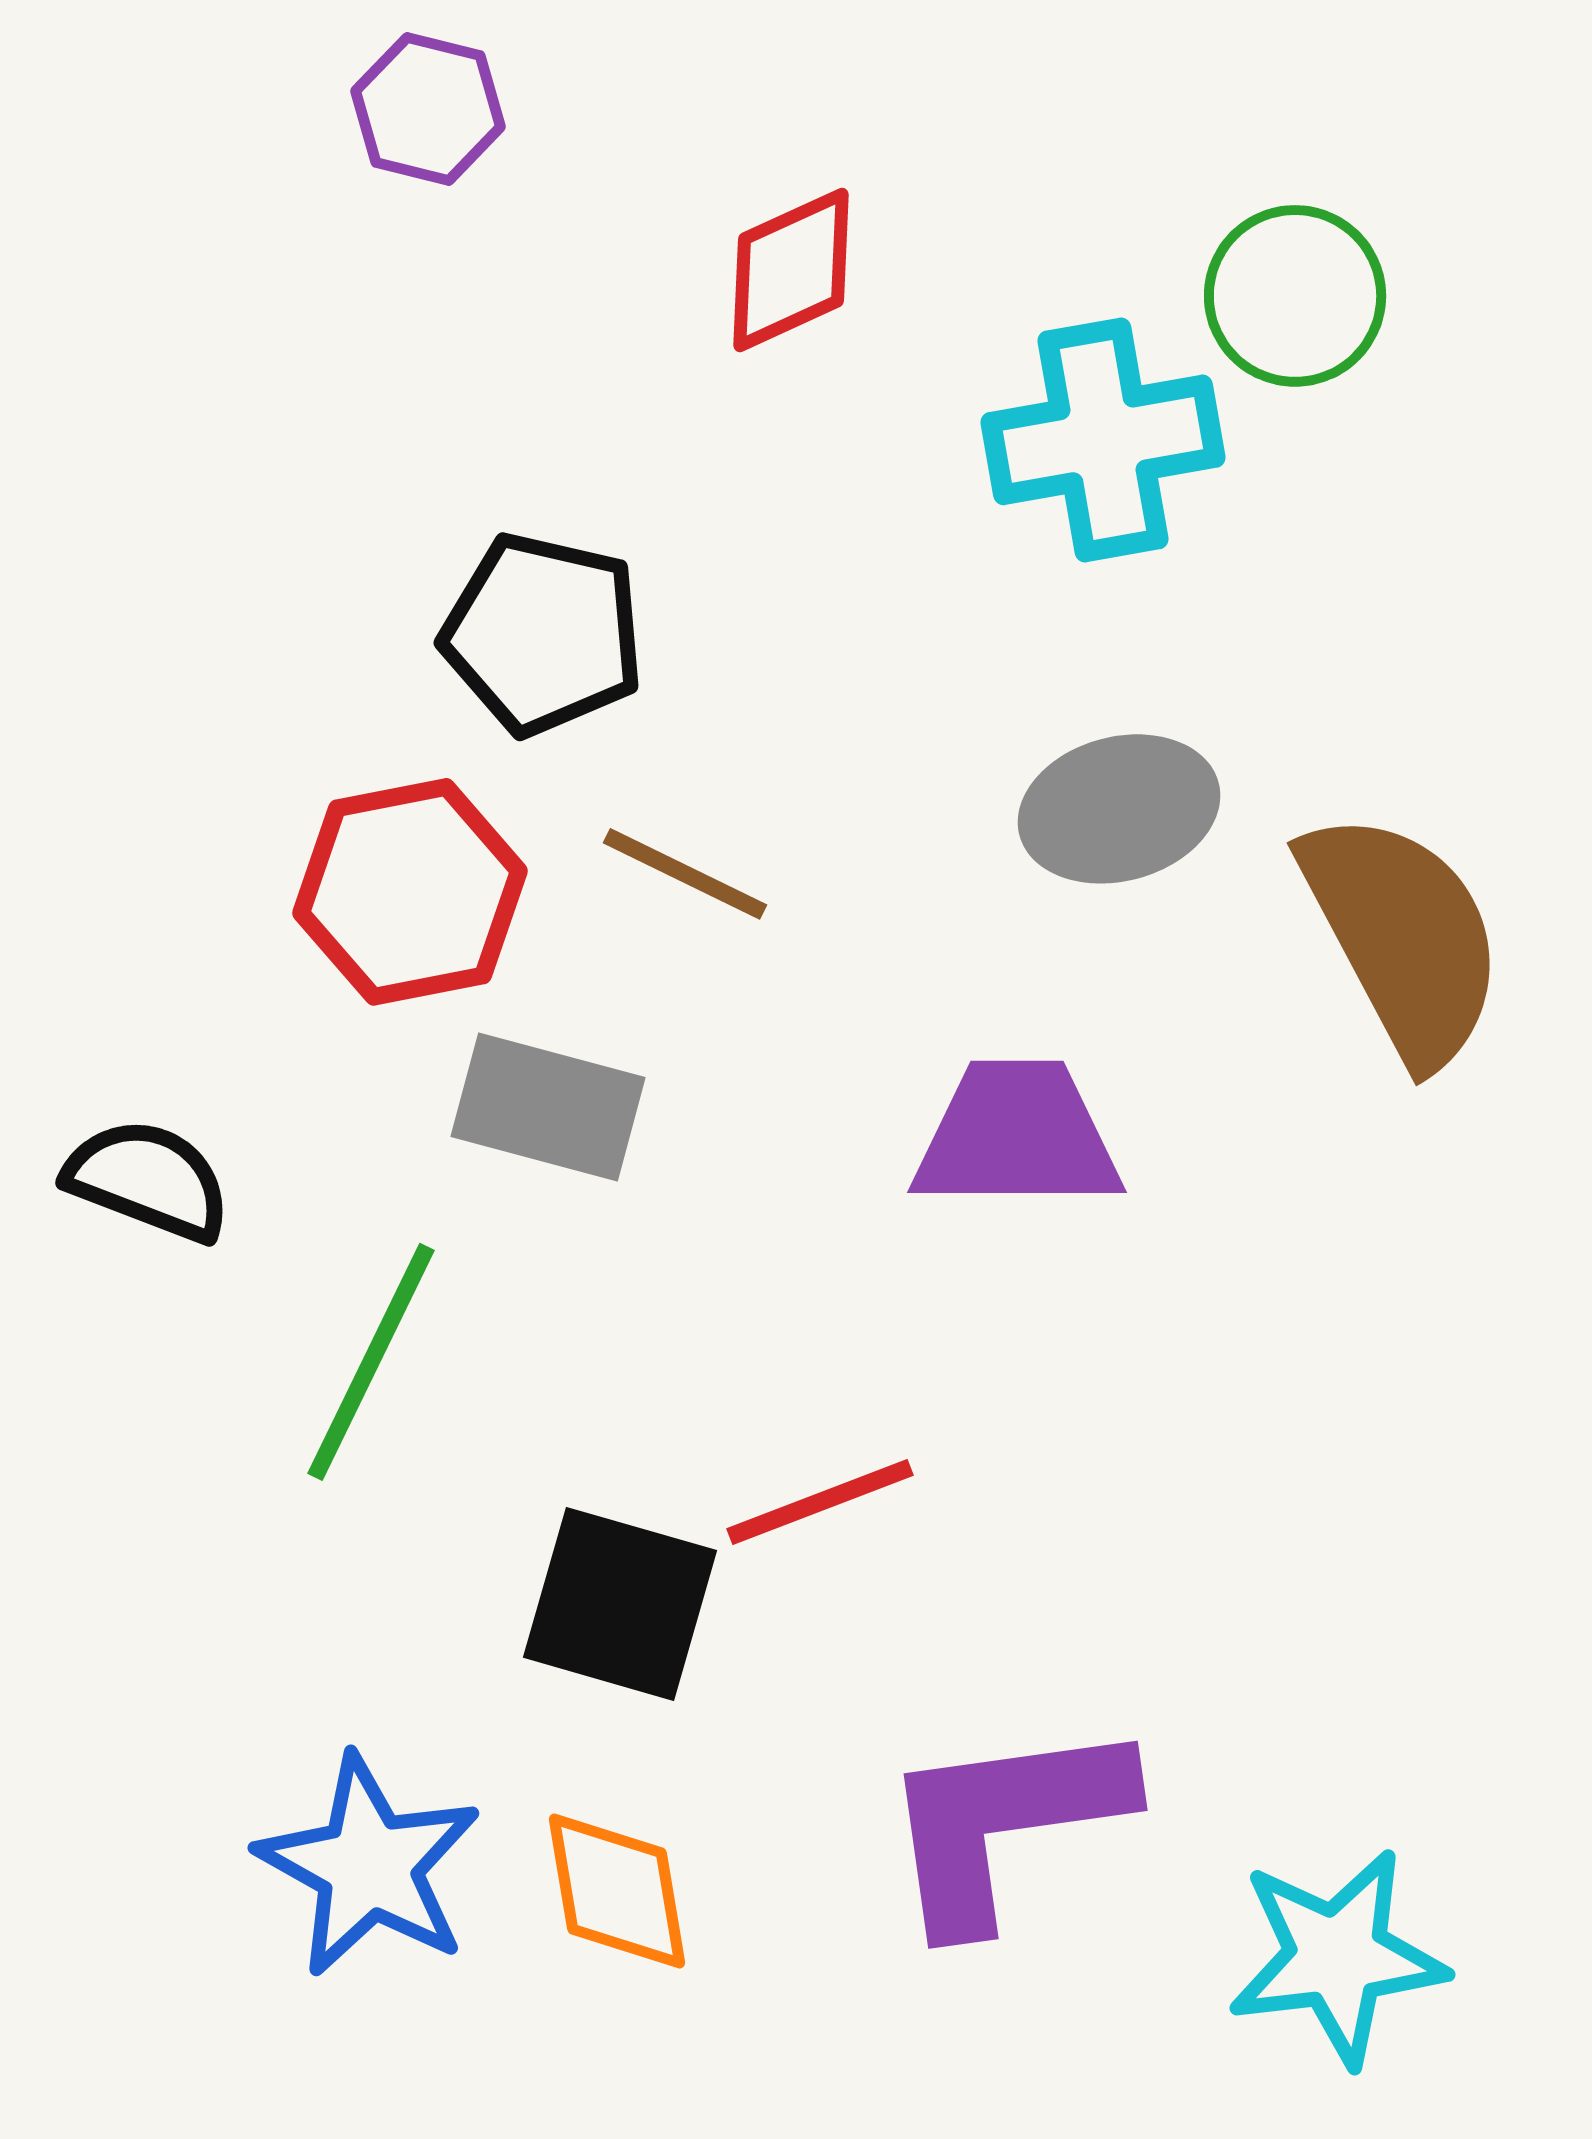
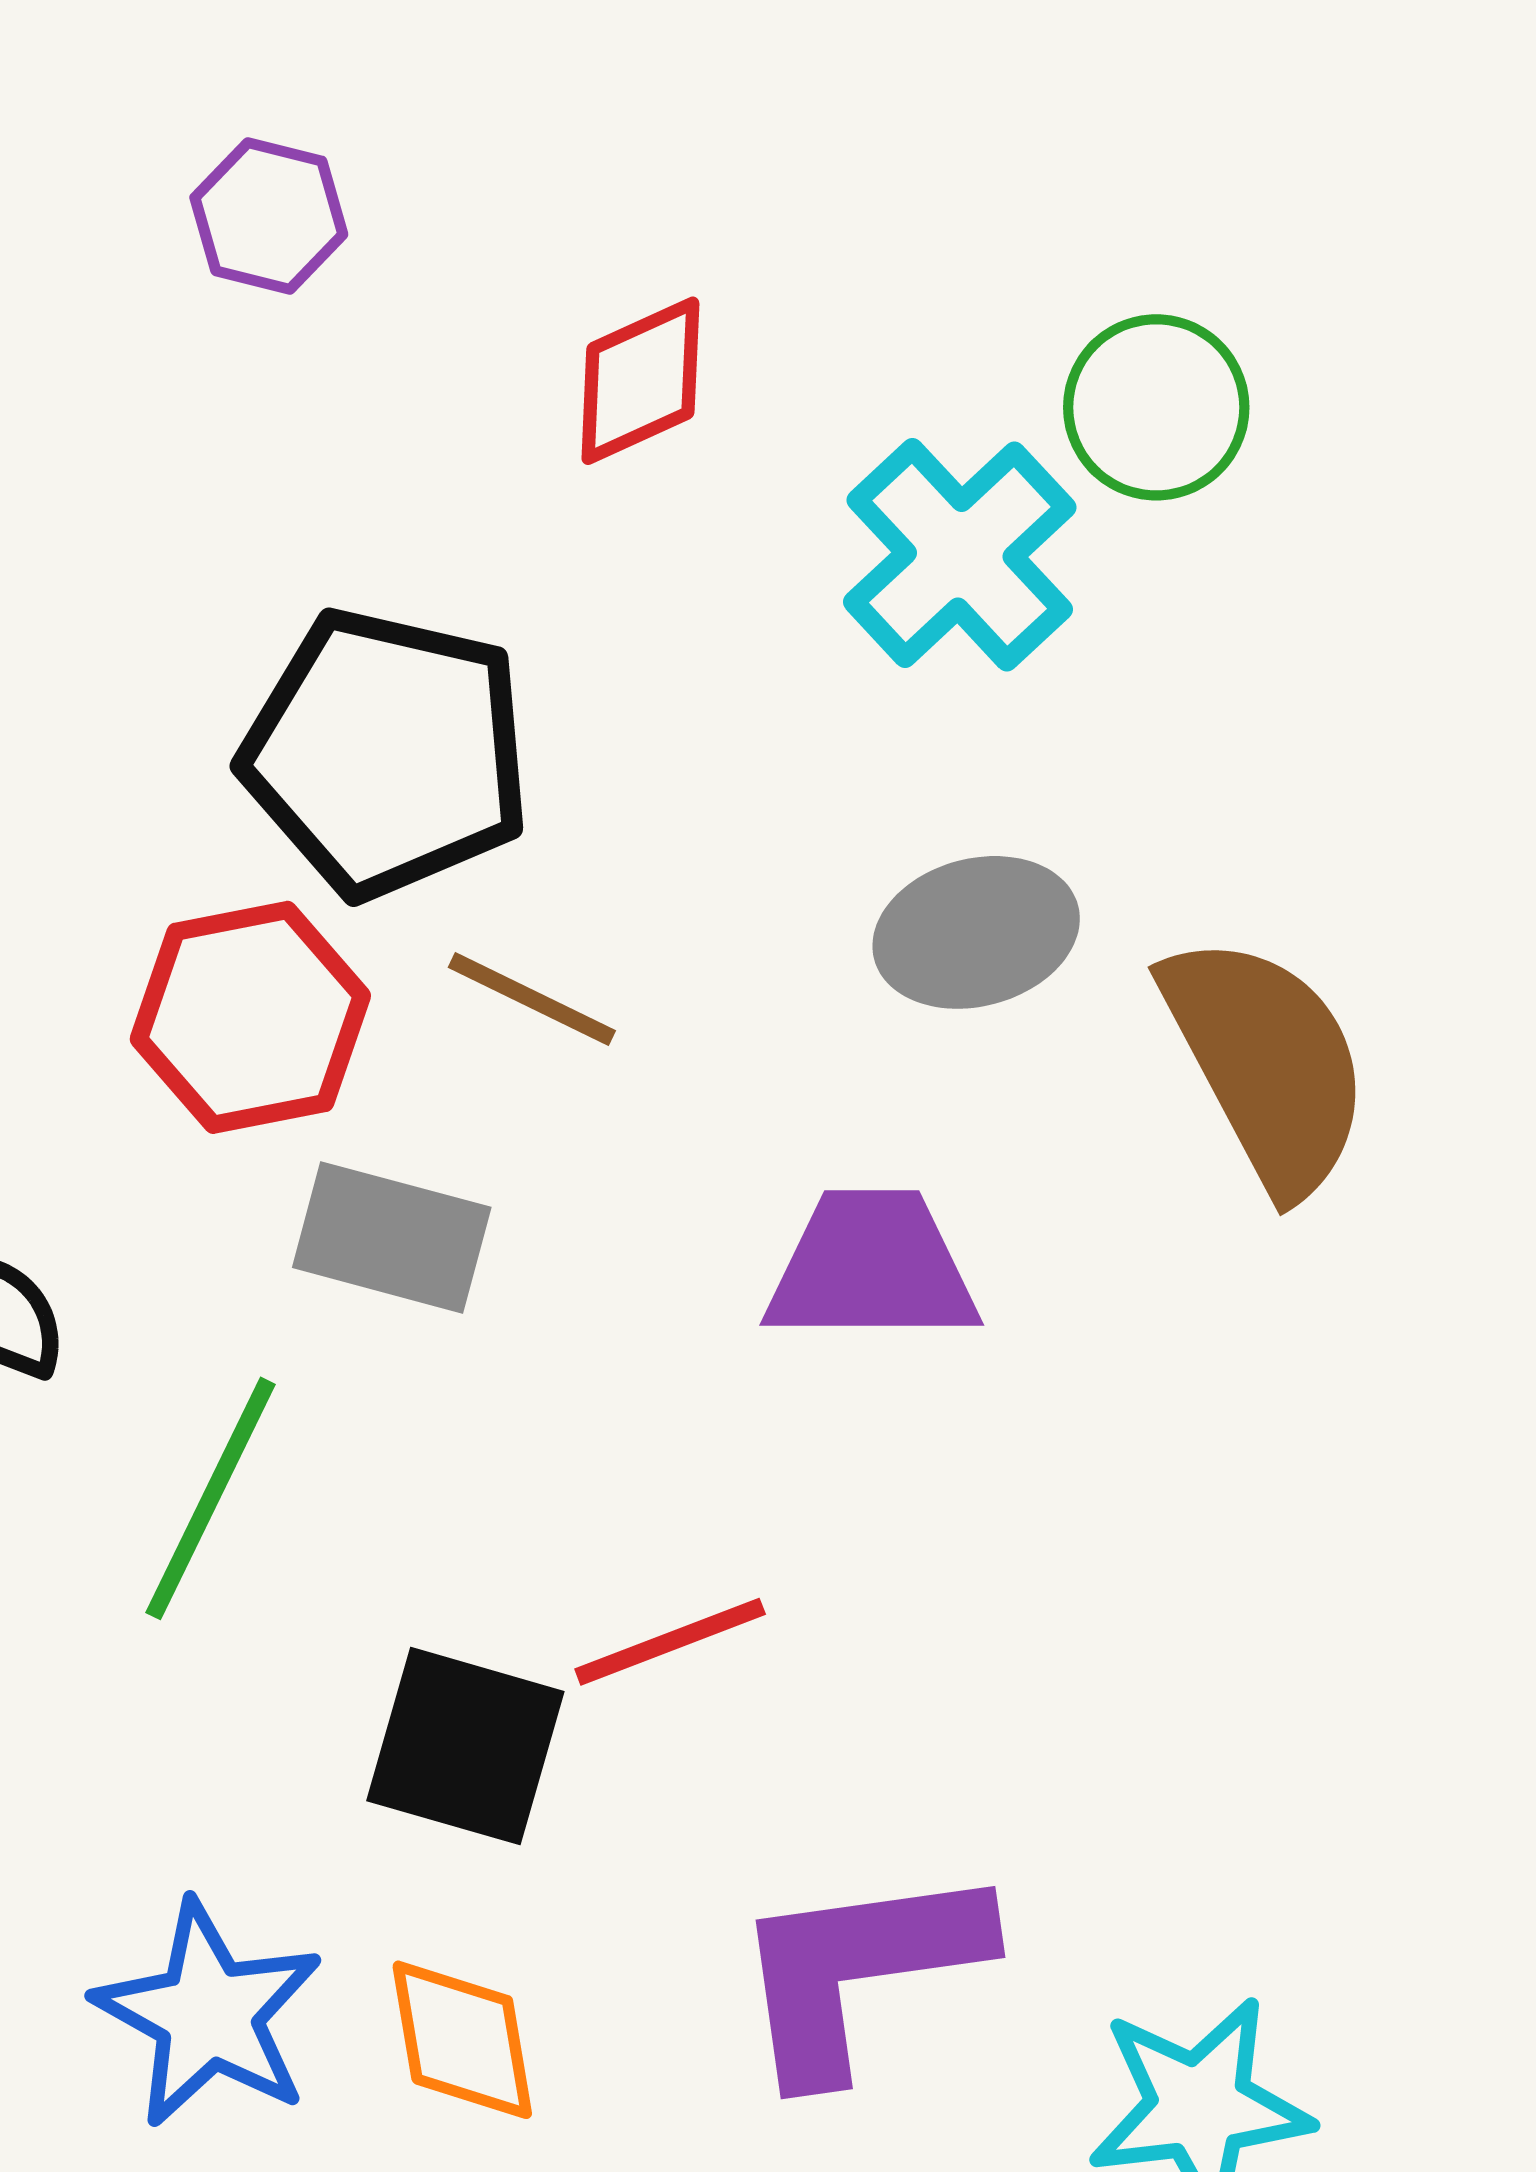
cyan cross: (1103, 440) -> (960, 555), turned -33
black pentagon: (543, 634) -> (387, 753), size x1.4

